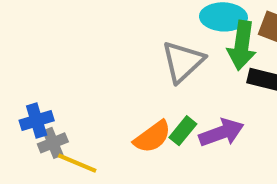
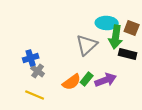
blue cross: (37, 121) -> (31, 58), moved
gray cross: (53, 143) -> (38, 71), moved, turned -32

